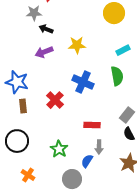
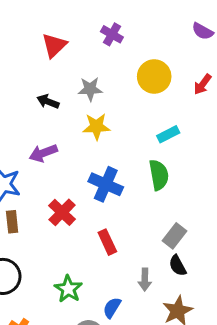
gray star: (34, 13) -> (90, 89), moved
purple arrow: (44, 52) -> (43, 153), moved
red rectangle: (92, 125) -> (107, 242), moved, turned 63
gray arrow: (99, 147) -> (145, 280), moved

